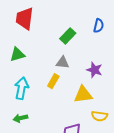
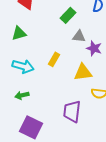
gray triangle: (63, 63) -> (79, 36), moved
cyan arrow: (22, 88) -> (23, 66), turned 95

